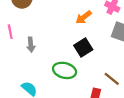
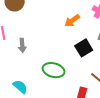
black square: (83, 47) -> (84, 48), moved

